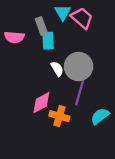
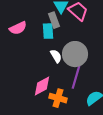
gray rectangle: (41, 26) -> (54, 20), moved
pink semicircle: (14, 37) -> (18, 28), turned -30

